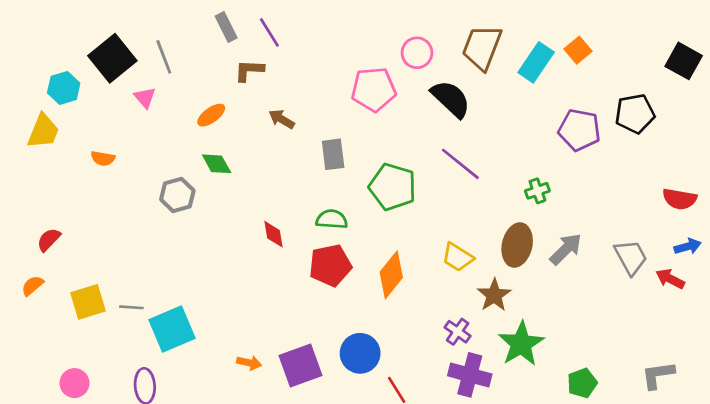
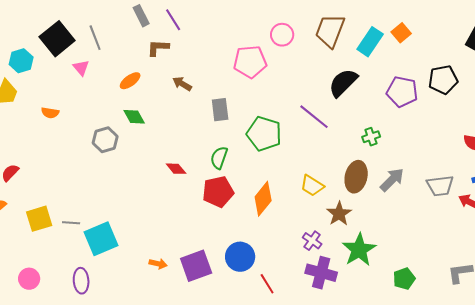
black semicircle: (451, 99) -> (343, 83), moved, turned -88
green semicircle: (332, 219) -> (219, 158), turned -75
red diamond: (273, 234) -> (176, 169), turned -30
gray trapezoid: (631, 257) -> (440, 186), turned 112

